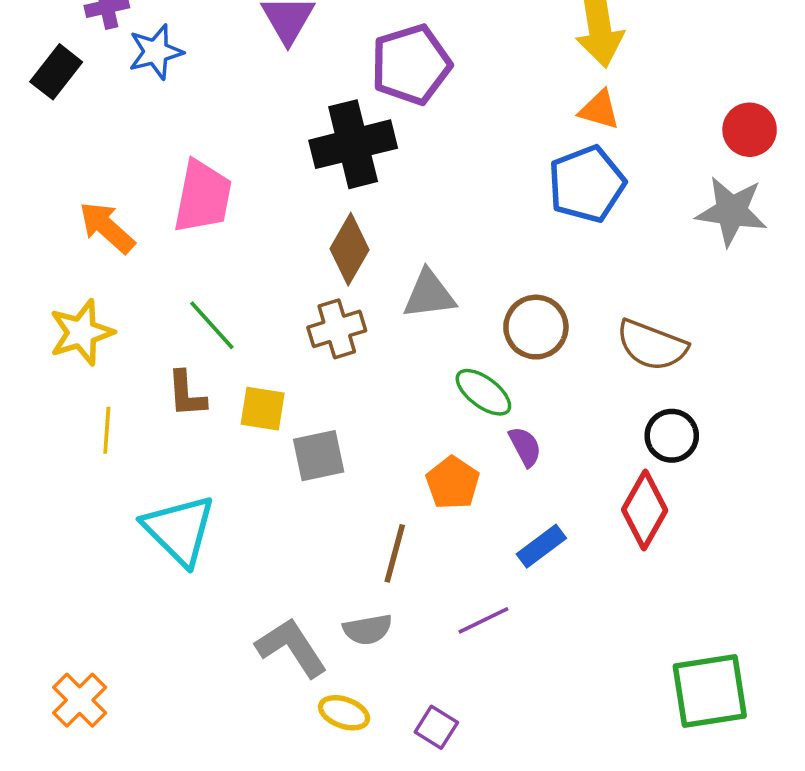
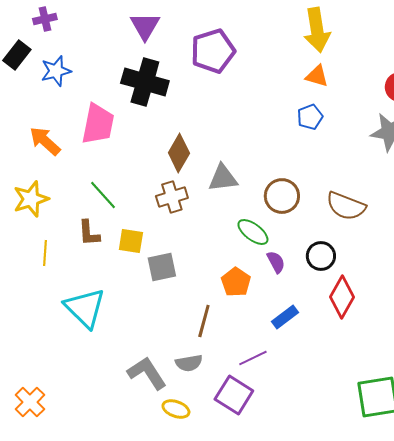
blue star: (156, 52) -> (56, 71), moved
black cross: (353, 144) -> (145, 82), moved, turned 30
blue pentagon: (587, 184) -> (310, 117), size x0.6
black circle: (672, 436) -> (321, 256), moved
purple square: (436, 727) -> (234, 395), moved, size x1.6

